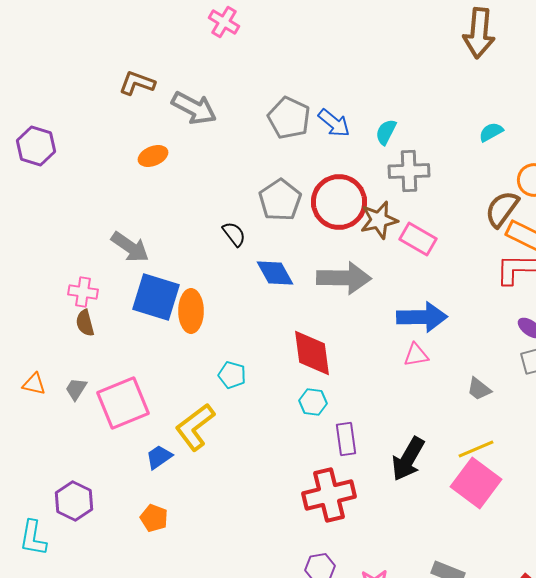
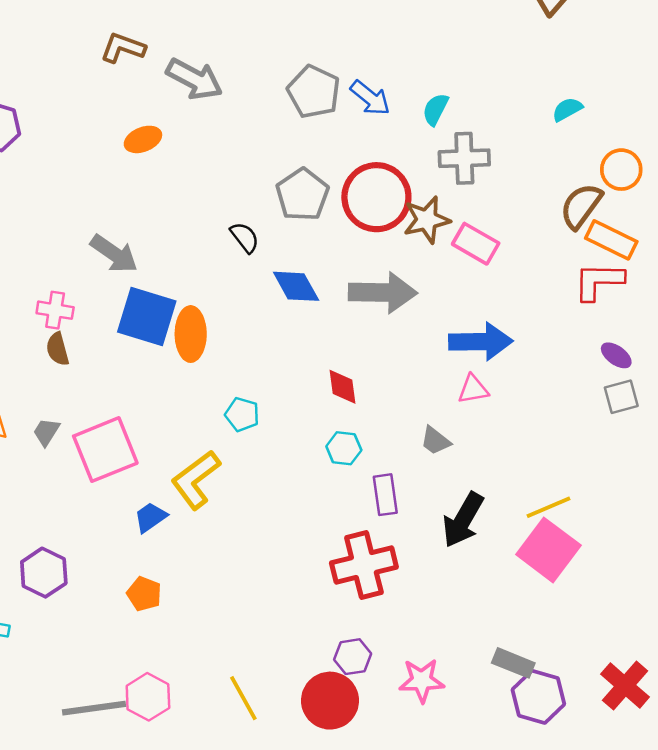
red diamond: (312, 353) -> (343, 387), size x0.6
gray trapezoid: (479, 389) -> (435, 441), moved

